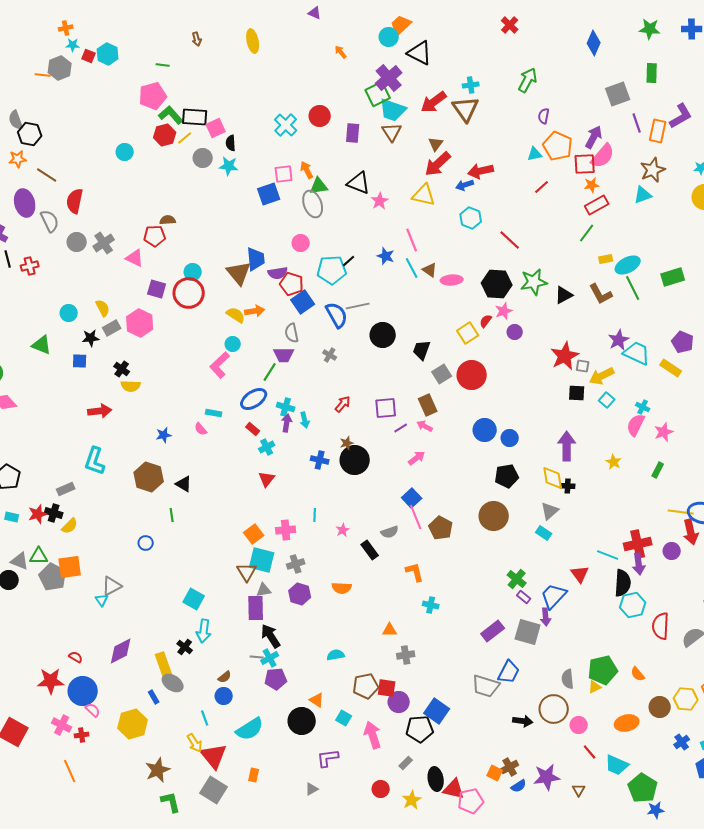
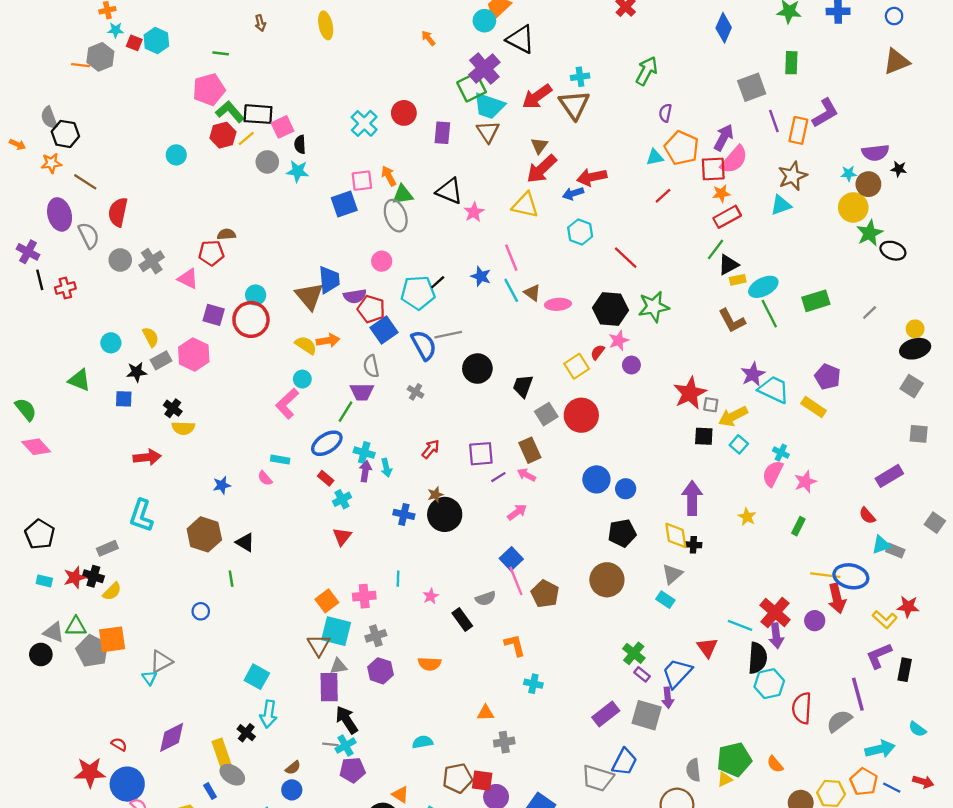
black triangle: (564, 295) -> (728, 265), moved
red cross: (638, 544) -> (775, 612), turned -36

